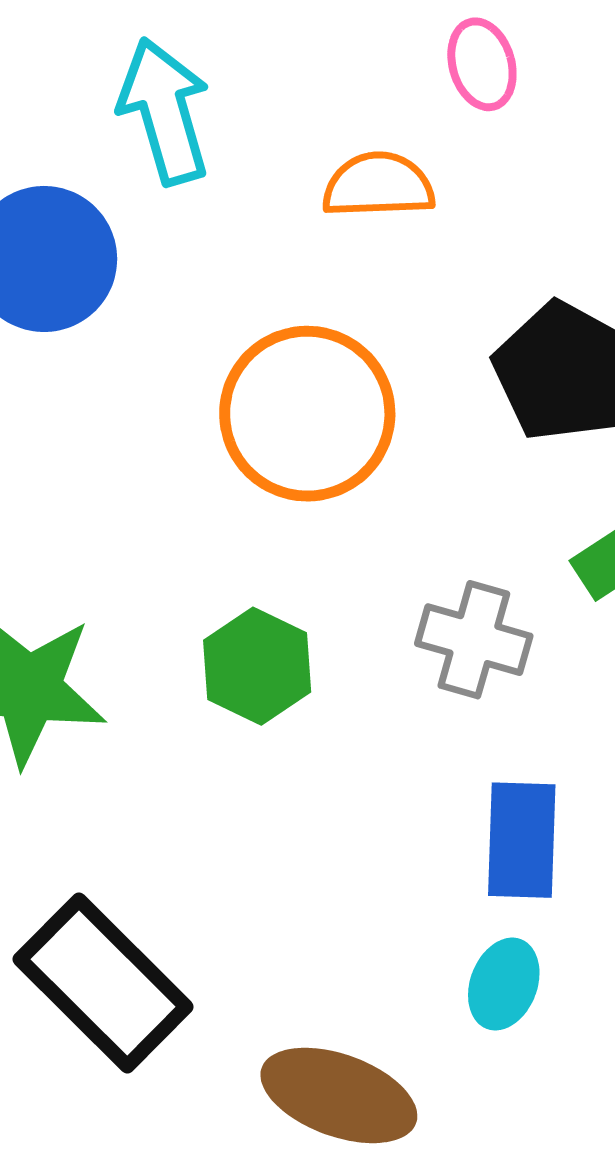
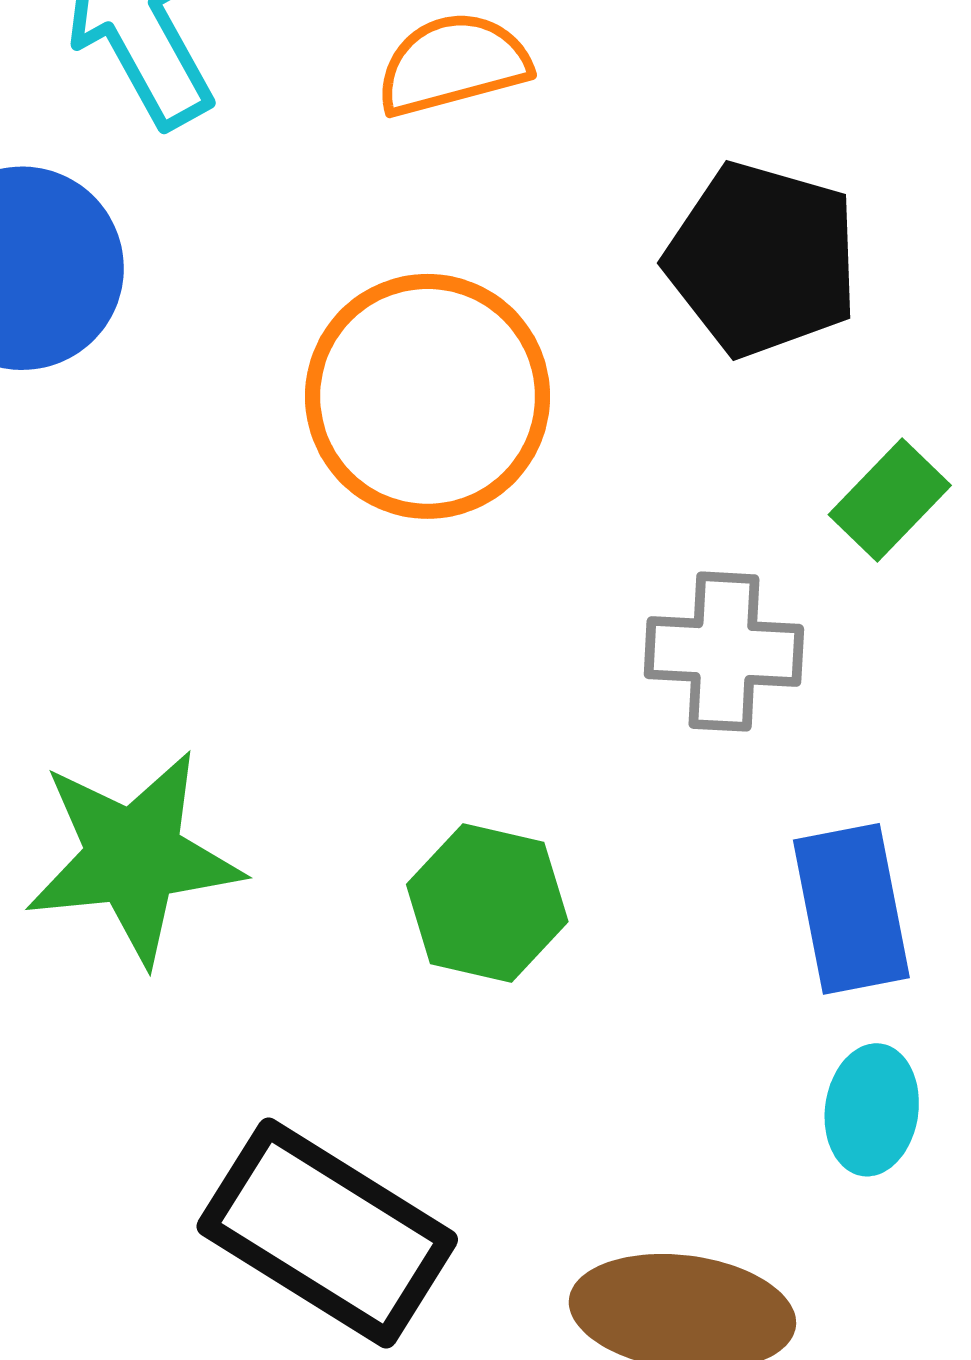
green hexagon: (257, 666) -> (487, 903), moved

